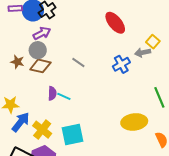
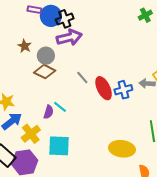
red ellipse: (115, 23) -> (104, 88), moved
purple arrow: (42, 33) -> (69, 37), moved, size x1.4
brown star: (17, 62) -> (25, 46), moved
purple semicircle: (52, 93) -> (49, 112), moved

